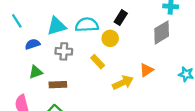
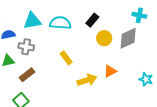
yellow circle: (110, 38) -> (104, 38), moved
gray cross: (64, 51) -> (26, 47), moved
brown rectangle: (58, 85) -> (27, 75), turned -42

